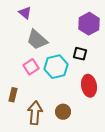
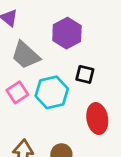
purple hexagon: (89, 24) -> (67, 33), moved

